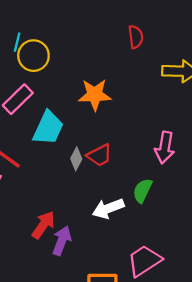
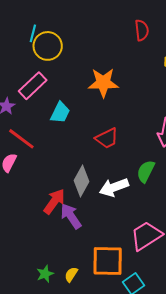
cyan trapezoid: (48, 128) -> (60, 113), size x0.7
gray diamond: (76, 159) -> (81, 181), moved, size x1.4
purple arrow: (62, 241) -> (71, 216), turned -56

